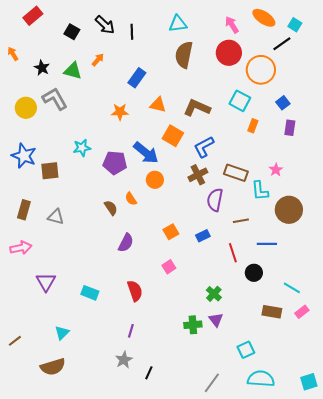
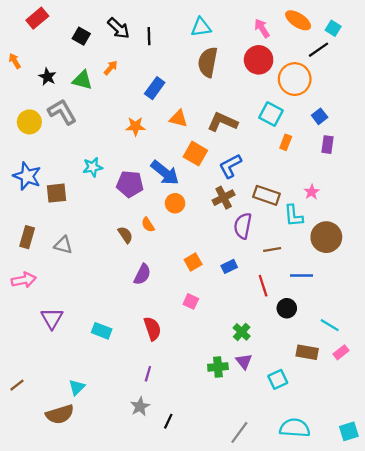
pink square: (169, 267) -> (191, 301), turned -32
cyan triangle: (62, 333) -> (77, 387), moved
cyan square: (246, 350) -> (278, 379), moved

